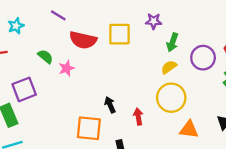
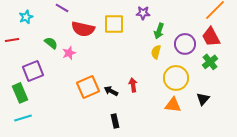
yellow semicircle: (169, 67) -> (156, 52), turned -40
yellow circle: (171, 98) -> (176, 78), moved
black arrow: (110, 105) -> (111, 91), moved, turned -40
red arrow: (138, 116) -> (133, 85), moved
orange square: (89, 128) -> (88, 87), moved, turned -30

